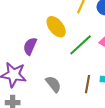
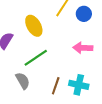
green line: (81, 45) -> (36, 58), moved

